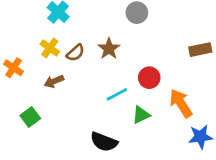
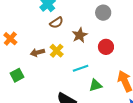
yellow cross: (50, 48) -> (57, 51), moved
brown semicircle: (76, 53) -> (56, 23), moved
red circle: (149, 78) -> (106, 47), moved

